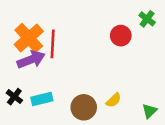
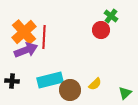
green cross: (147, 19) -> (111, 16), moved
black cross: (14, 97) -> (12, 81), turned -32
cyan rectangle: (42, 99) -> (50, 80), moved, size x1.4

